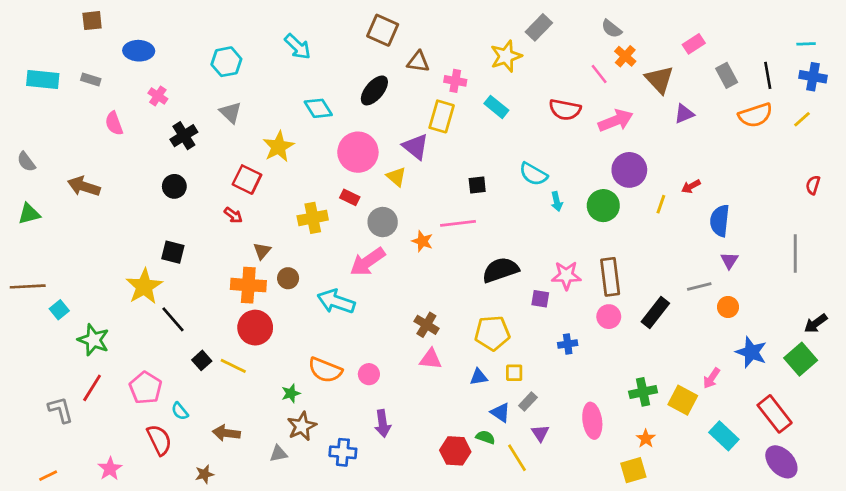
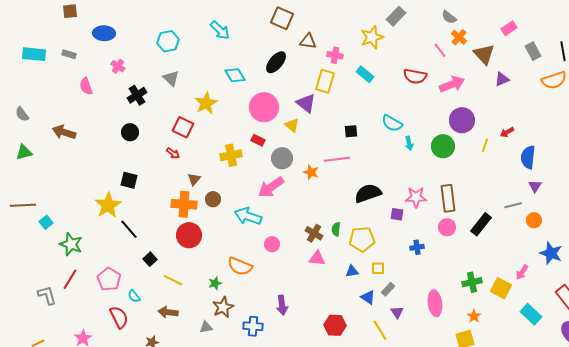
yellow line: (233, 366) -> (173, 280), moved
pink circle: (369, 374) -> (272, 244), moved
green semicircle: (485, 437) -> (336, 229), moved, turned -104

